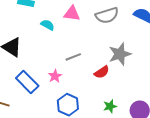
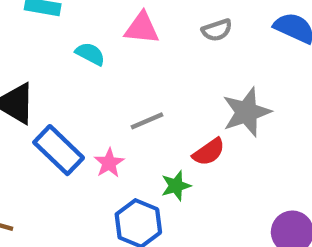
gray semicircle: (107, 15) -> (217, 30), size x0.6
blue rectangle: (27, 82) -> (59, 150), moved
green star: (110, 106) -> (176, 186), moved

